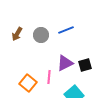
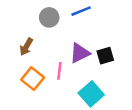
brown arrow: (17, 34) -> (26, 47), moved

